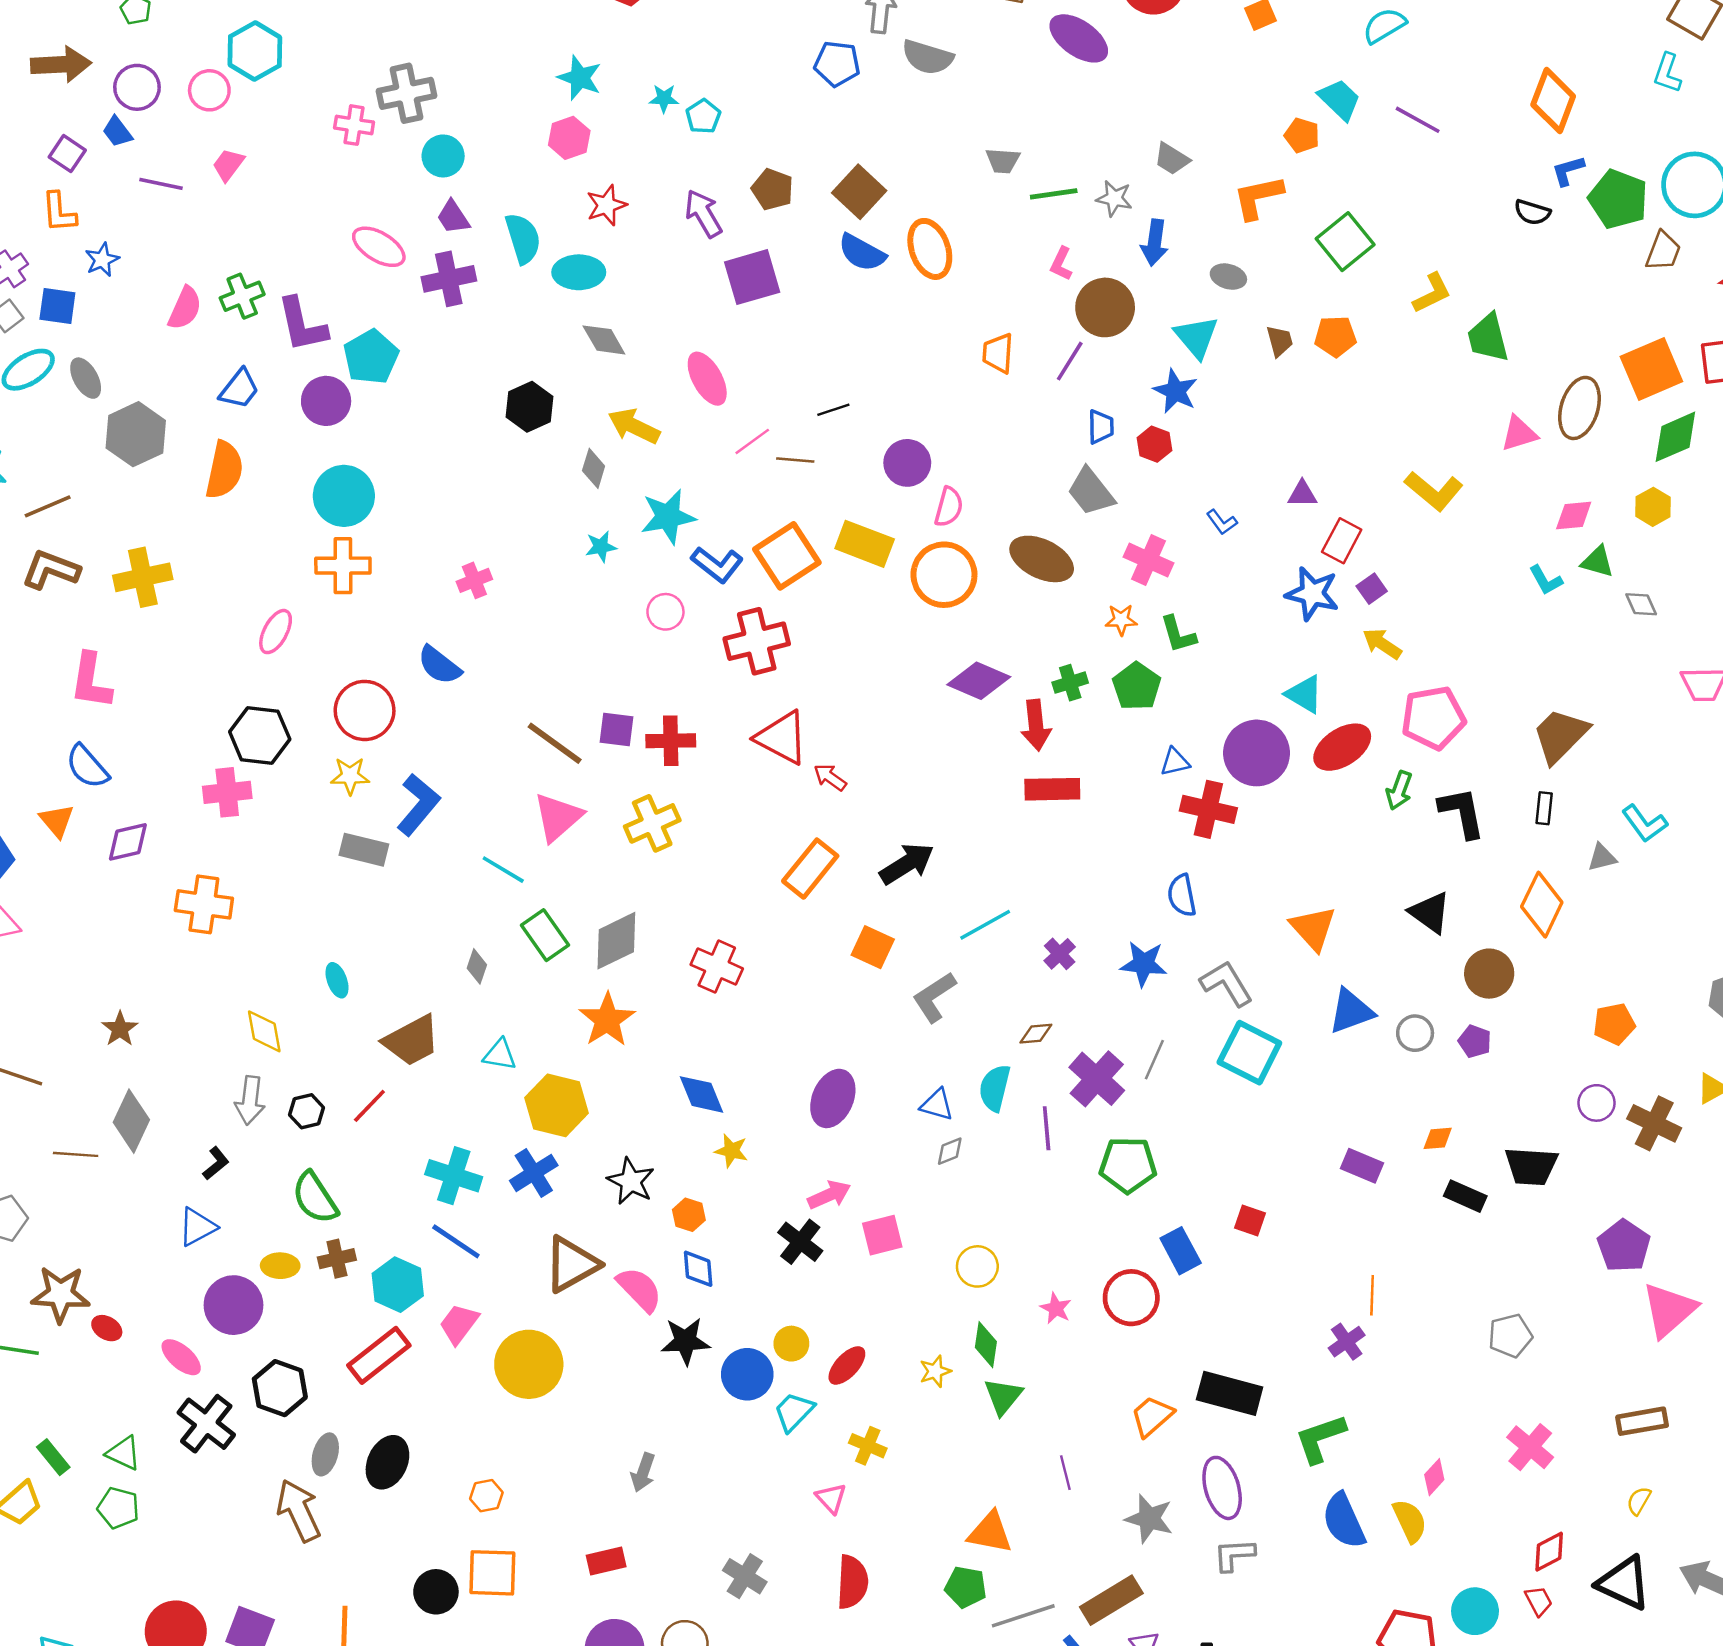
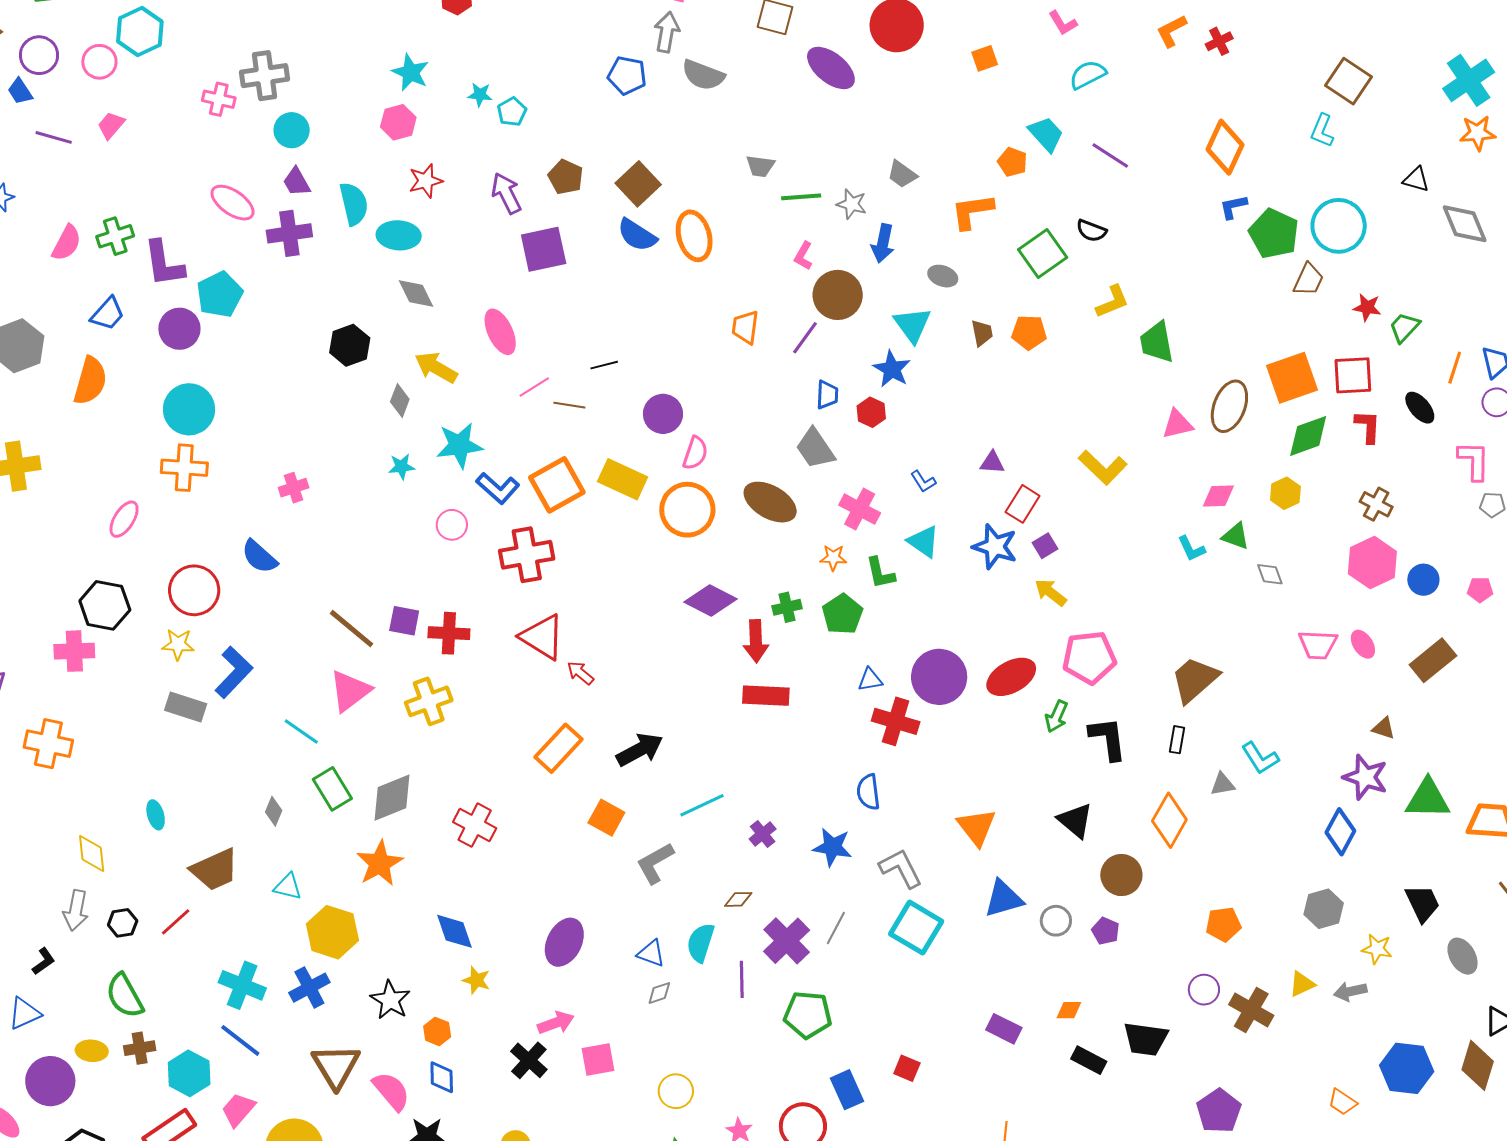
black semicircle: (1532, 212) -> (1091, 231), moved
cyan triangle: (1304, 694) -> (924, 542), moved
brown triangle: (572, 1264) -> (336, 1066), turned -36

